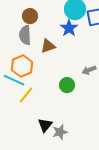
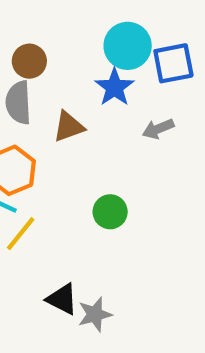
gray arrow: (89, 70) -> (158, 129), moved
black triangle: (45, 125) -> (62, 299), turned -42

